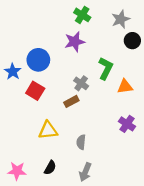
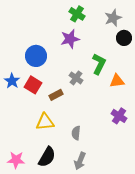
blue star: (13, 72) -> (12, 81), moved
brown rectangle: (71, 101) -> (56, 95), moved
black semicircle: (50, 168) -> (47, 157), size x1.5

